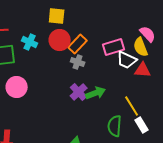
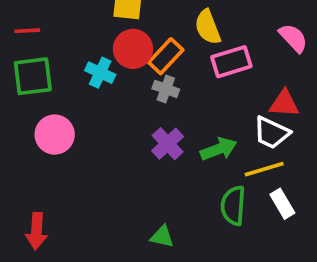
cyan cross: (30, 42) -> (100, 73), moved
yellow semicircle: (141, 47) -> (208, 27), moved
white trapezoid: (127, 60) -> (271, 133), moved
green arrow: (96, 93) -> (219, 149), moved
yellow line: (132, 106) -> (264, 169), turned -75

